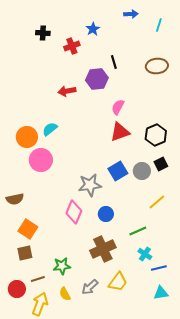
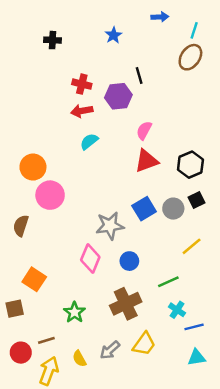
red cross: (72, 46) -> (82, 84), moved, turned 35
brown ellipse: (157, 66) -> (190, 57), moved, turned -50
cyan semicircle: (50, 129) -> (89, 141), moved
brown semicircle: (15, 199) -> (21, 226), moved, turned 120
brown square: (25, 253) -> (15, 309), moved
green star: (62, 266) -> (74, 312), moved, turned -30

